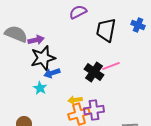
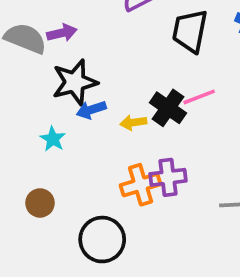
purple arrow: (36, 40) -> (62, 33), moved
cyan star: (40, 88) -> (53, 139), moved
yellow arrow: (75, 100) -> (133, 122), moved

